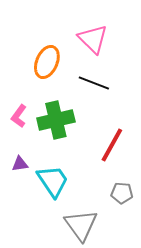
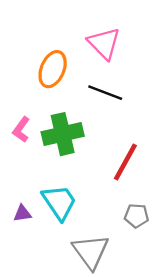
purple triangle: (20, 164) -> (22, 213), moved

